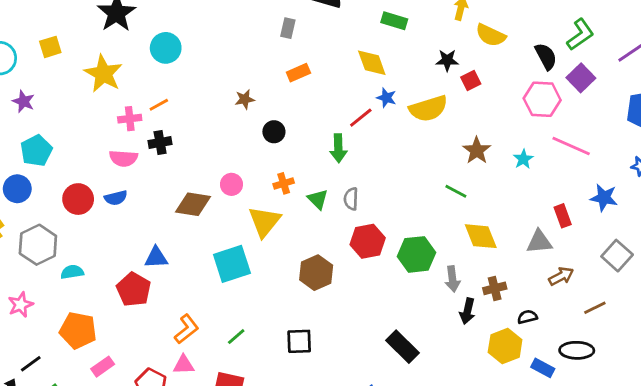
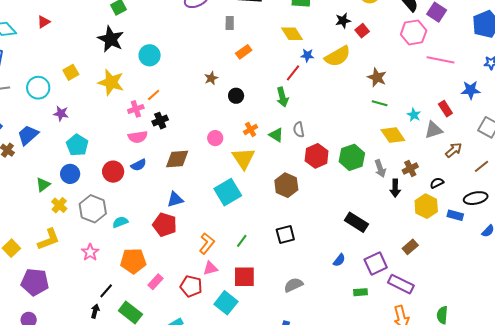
cyan star: (523, 159) -> (414, 115), moved
green line: (456, 191) -> (380, 103), moved
brown diamond: (193, 204) -> (177, 159), moved

